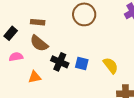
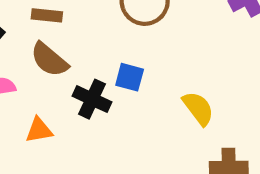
blue square: (82, 63) -> (130, 77), moved

